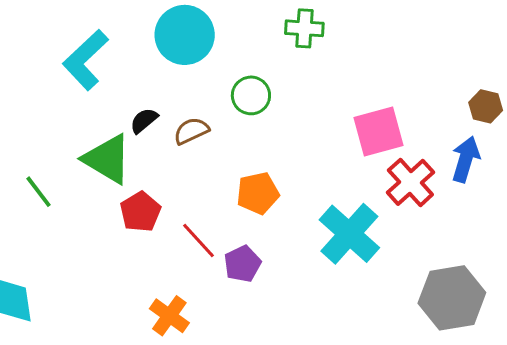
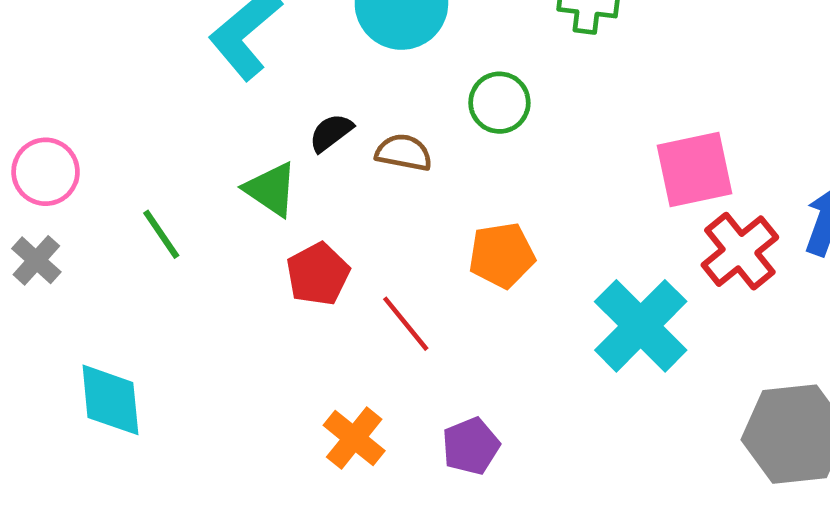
brown semicircle: (191, 131) -> (404, 152), turned 33
green triangle: (107, 159) -> (271, 189), size x0.7
purple pentagon: (242, 264) -> (471, 446), moved

